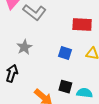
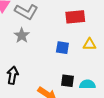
gray star: (24, 47) -> (22, 35), moved

